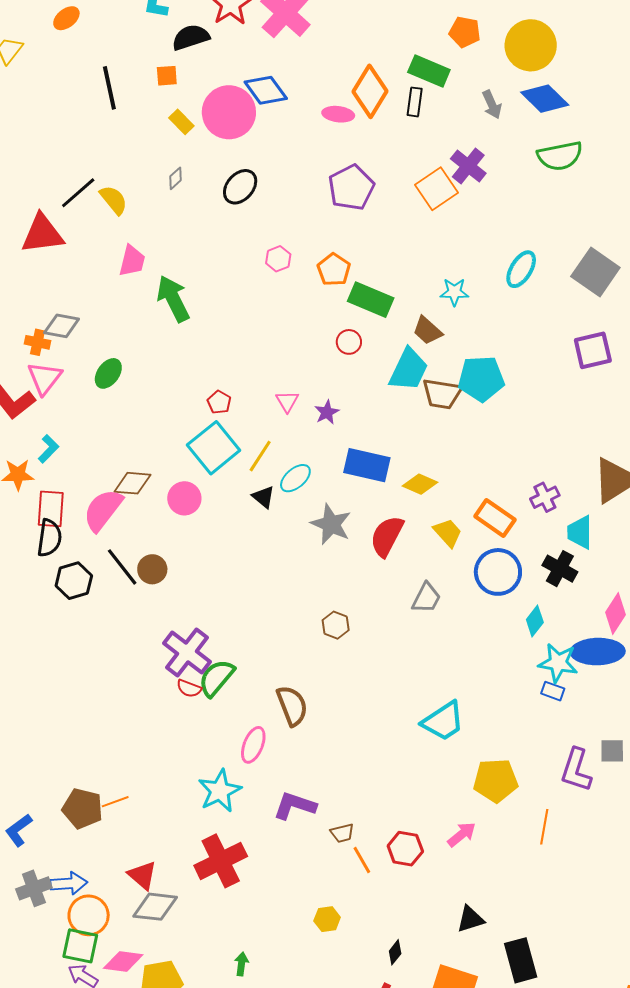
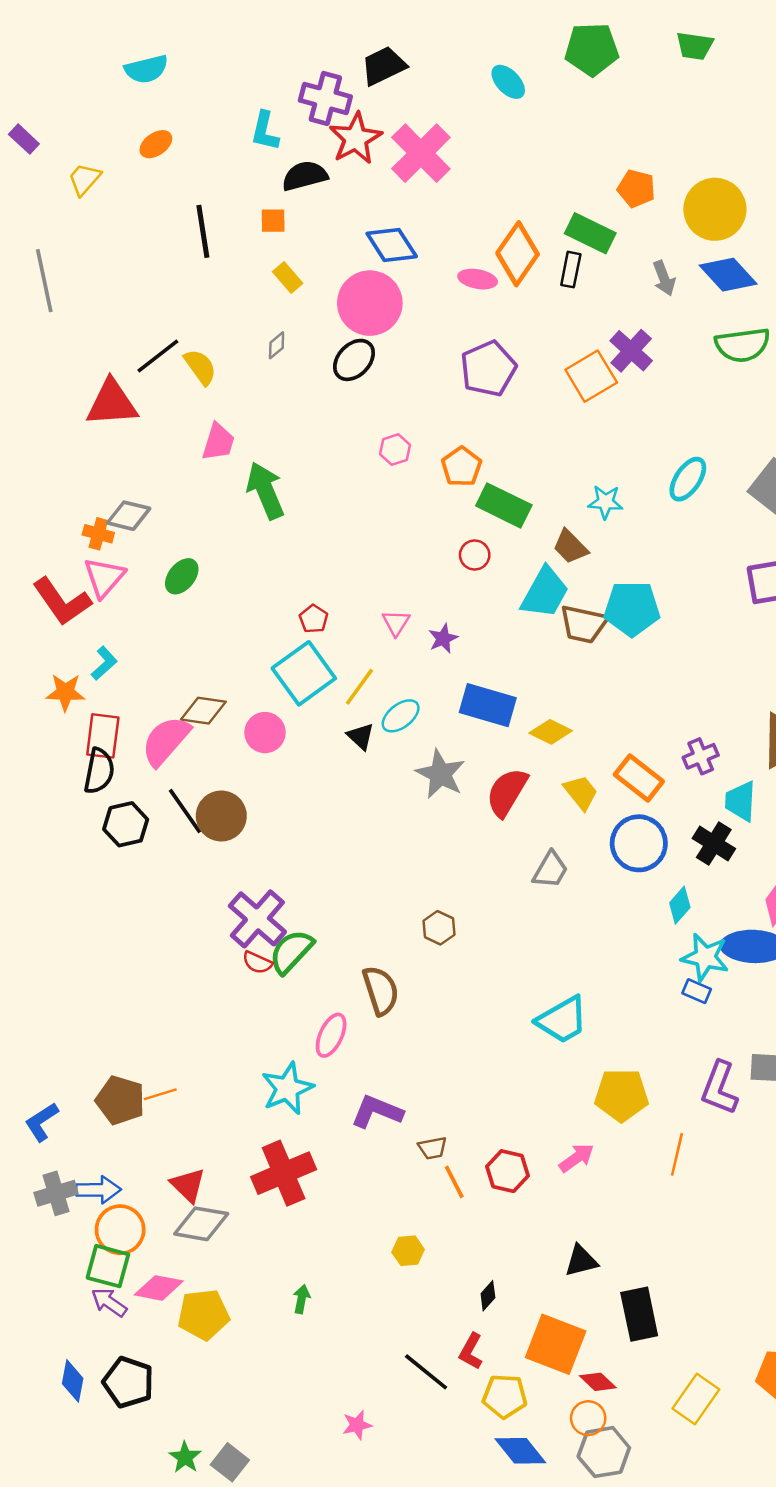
pink circle: (229, 112) -> (370, 303), moved
brown circle: (152, 569) -> (221, 816), size x1.4
brown hexagon: (336, 625) -> (439, 928), moved

